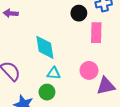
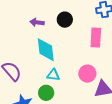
purple arrow: (11, 13) -> (37, 22), moved
black circle: (79, 13) -> (65, 20), moved

